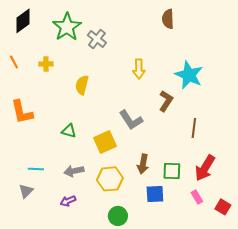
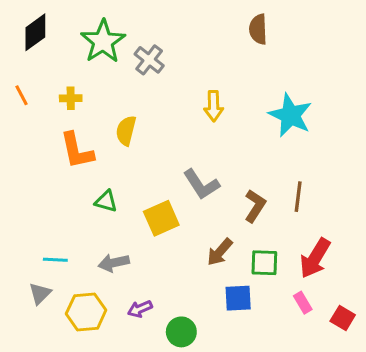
brown L-shape: (166, 101) -> (255, 206), moved
orange L-shape: (22, 112) -> (77, 151), moved
brown arrow: (143, 164) -> (220, 252), turned 30
yellow hexagon: (110, 179) -> (86, 312), moved
purple arrow: (68, 201) -> (140, 309), moved

